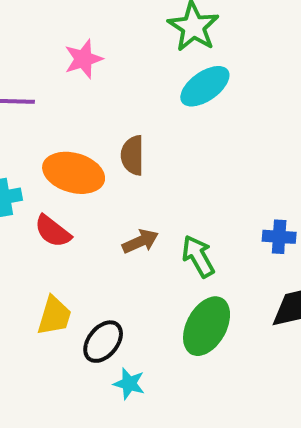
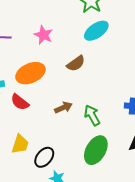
pink star: (83, 59) -> (43, 35), moved, turned -30
brown semicircle: (133, 155) -> (76, 63), moved, turned -126
orange ellipse: (74, 173) -> (30, 73), turned -40

